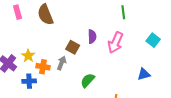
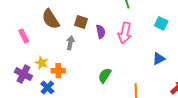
pink rectangle: (17, 12) -> (24, 36), moved
brown square: (73, 47) -> (81, 22), moved
gray arrow: (62, 63) -> (70, 43), moved
blue cross: (29, 81) -> (47, 87), turned -32

